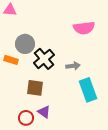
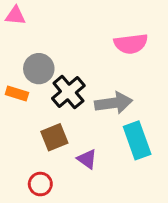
gray arrow: (73, 66) -> (114, 103), size x1.6
brown square: (35, 88) -> (54, 137), turned -30
purple triangle: (44, 112) -> (87, 159), moved

